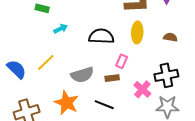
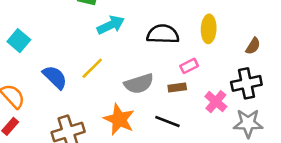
cyan arrow: (61, 29) -> (111, 25), size x1.5
brown semicircle: (170, 37) -> (253, 46), moved, turned 112
pink rectangle: (122, 61) -> (189, 66), turned 40

